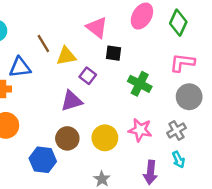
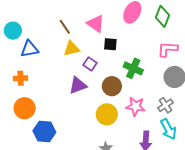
brown line: (43, 44) -> (65, 27), moved
blue triangle: (20, 67) -> (29, 49), moved
brown circle: (67, 138) -> (112, 86), moved
blue hexagon: (43, 160) -> (44, 132), moved
cyan arrow: (178, 160) -> (168, 129), size x1.5

